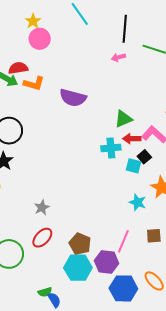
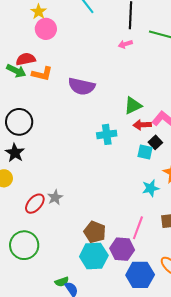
cyan cross: (111, 148) -> (107, 134), moved
cyan star: (138, 202) -> (151, 188), turned -30
red ellipse: (42, 238) -> (35, 204), moved

